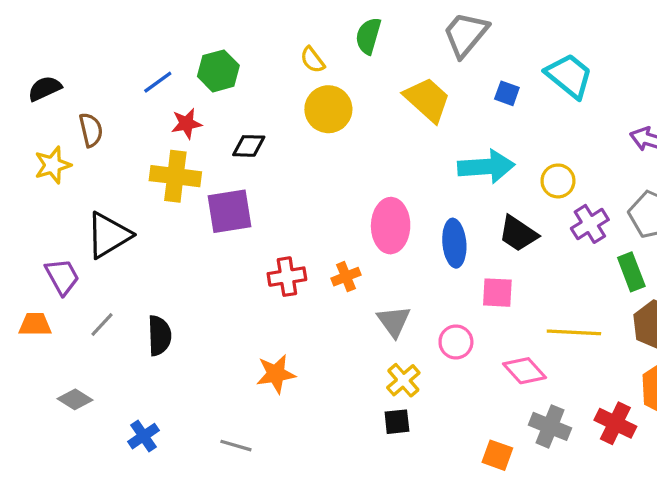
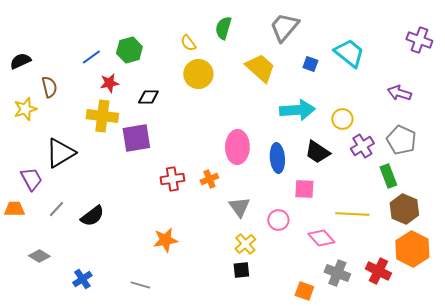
black semicircle: (159, 336) -> (92, 216), turned 55

